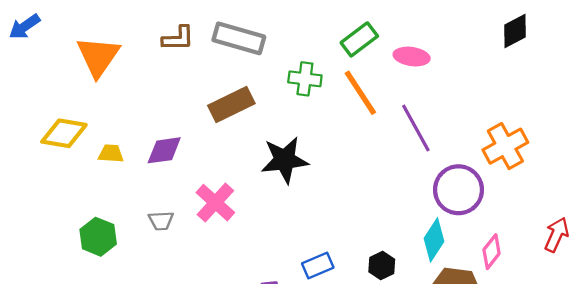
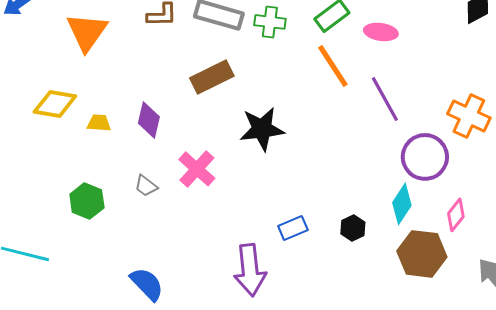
green cross: (305, 79) -> (270, 22), moved
orange cross: (505, 146) -> (469, 116), turned -36
purple diamond: (164, 150) -> (149, 120), turned -69
gray trapezoid: (161, 221) -> (146, 186), turned 40

